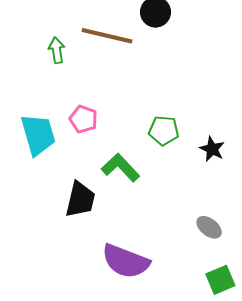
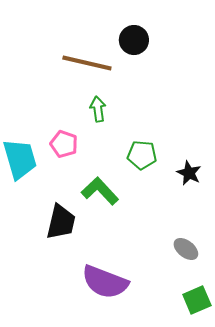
green arrow: (57, 50) -> (98, 109), moved

